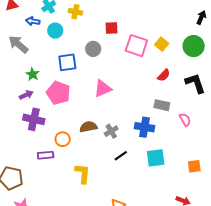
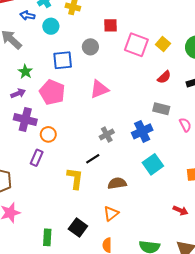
brown semicircle: (88, 127) -> (117, 183), moved
blue cross: (145, 127) -> (142, 131), turned -36
orange circle: (63, 139) -> (48, 134), moved
purple rectangle: (46, 155) -> (37, 158), turned -63
black line: (121, 156) -> (93, 159), moved
cyan square: (156, 158) -> (153, 164), turned -30

